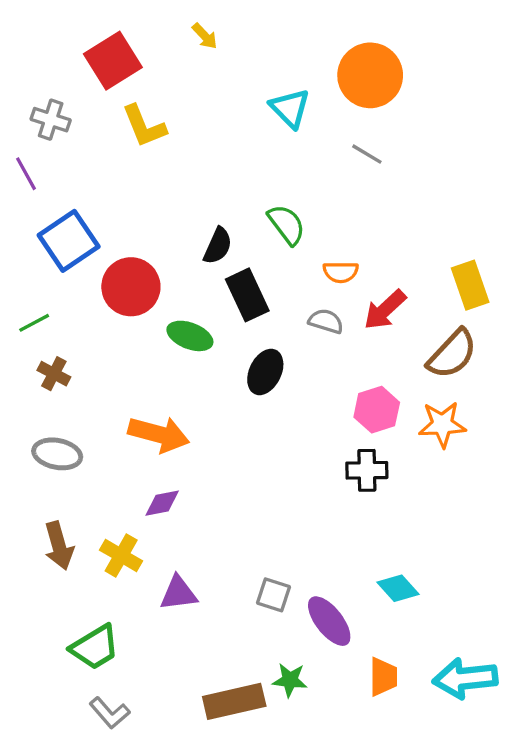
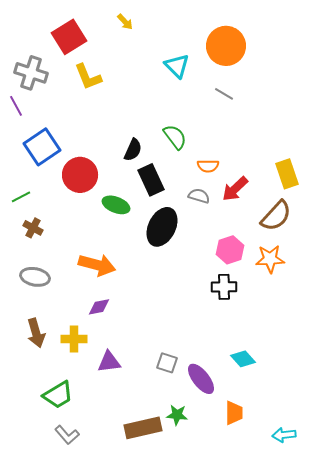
gray cross: (51, 120) -> (31, 73), size x1.4
black ellipse: (265, 372) -> (162, 227), size x1.4
yellow cross: (121, 556) -> (74, 339), turned -30
cyan arrow: (465, 678) -> (284, 435), moved, size x0.6

